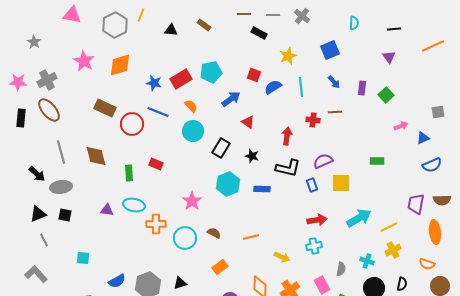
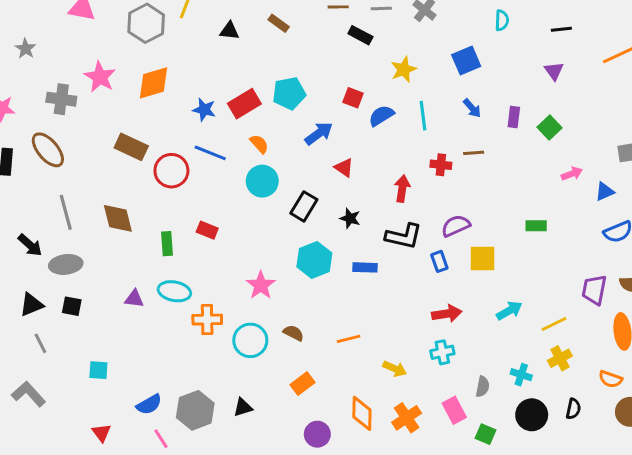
gray cross: (47, 80) -> (61, 99), moved, turned 36
cyan arrow: (359, 218) -> (509, 311), size x0.7

